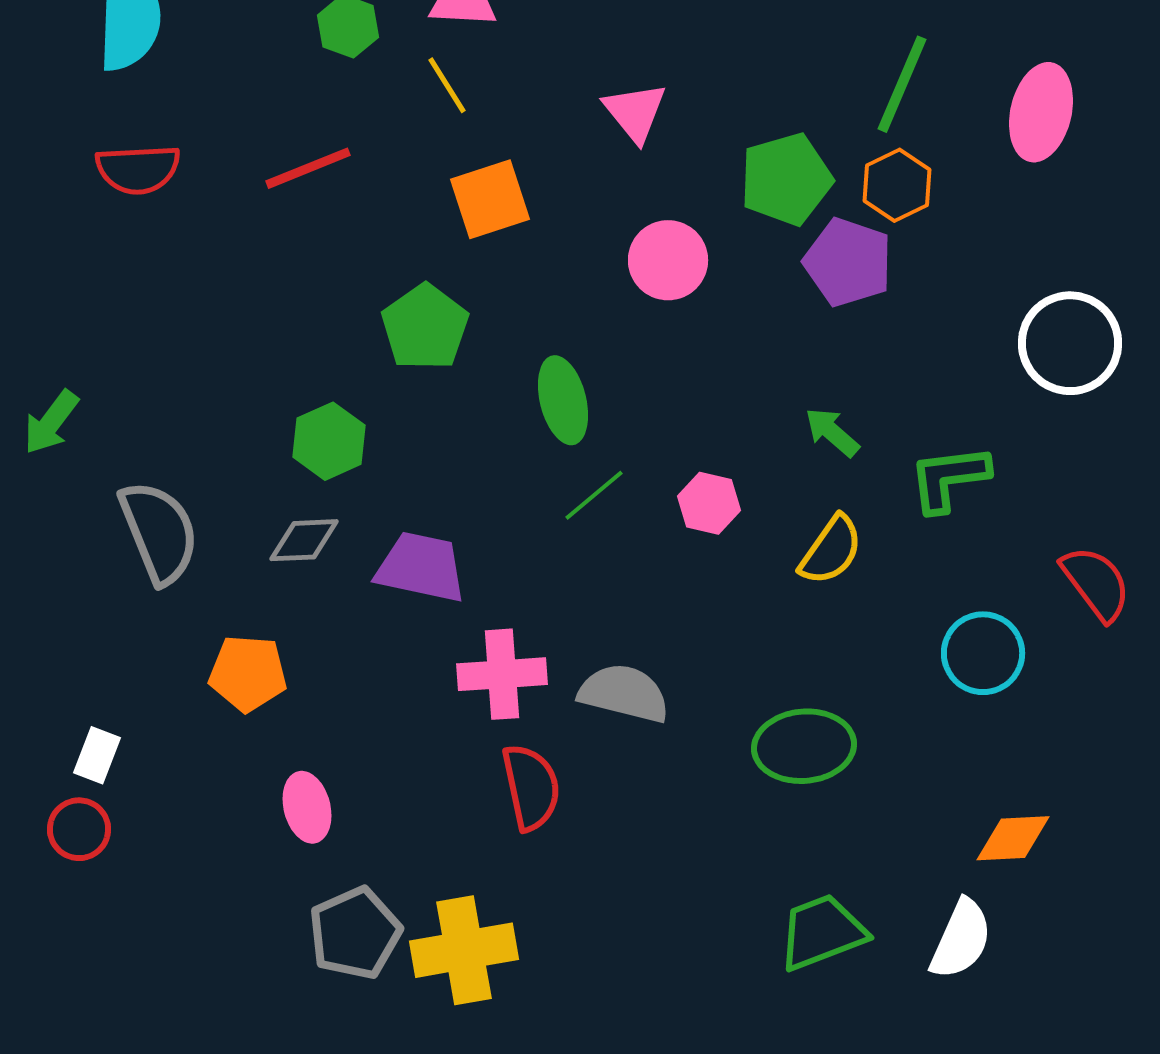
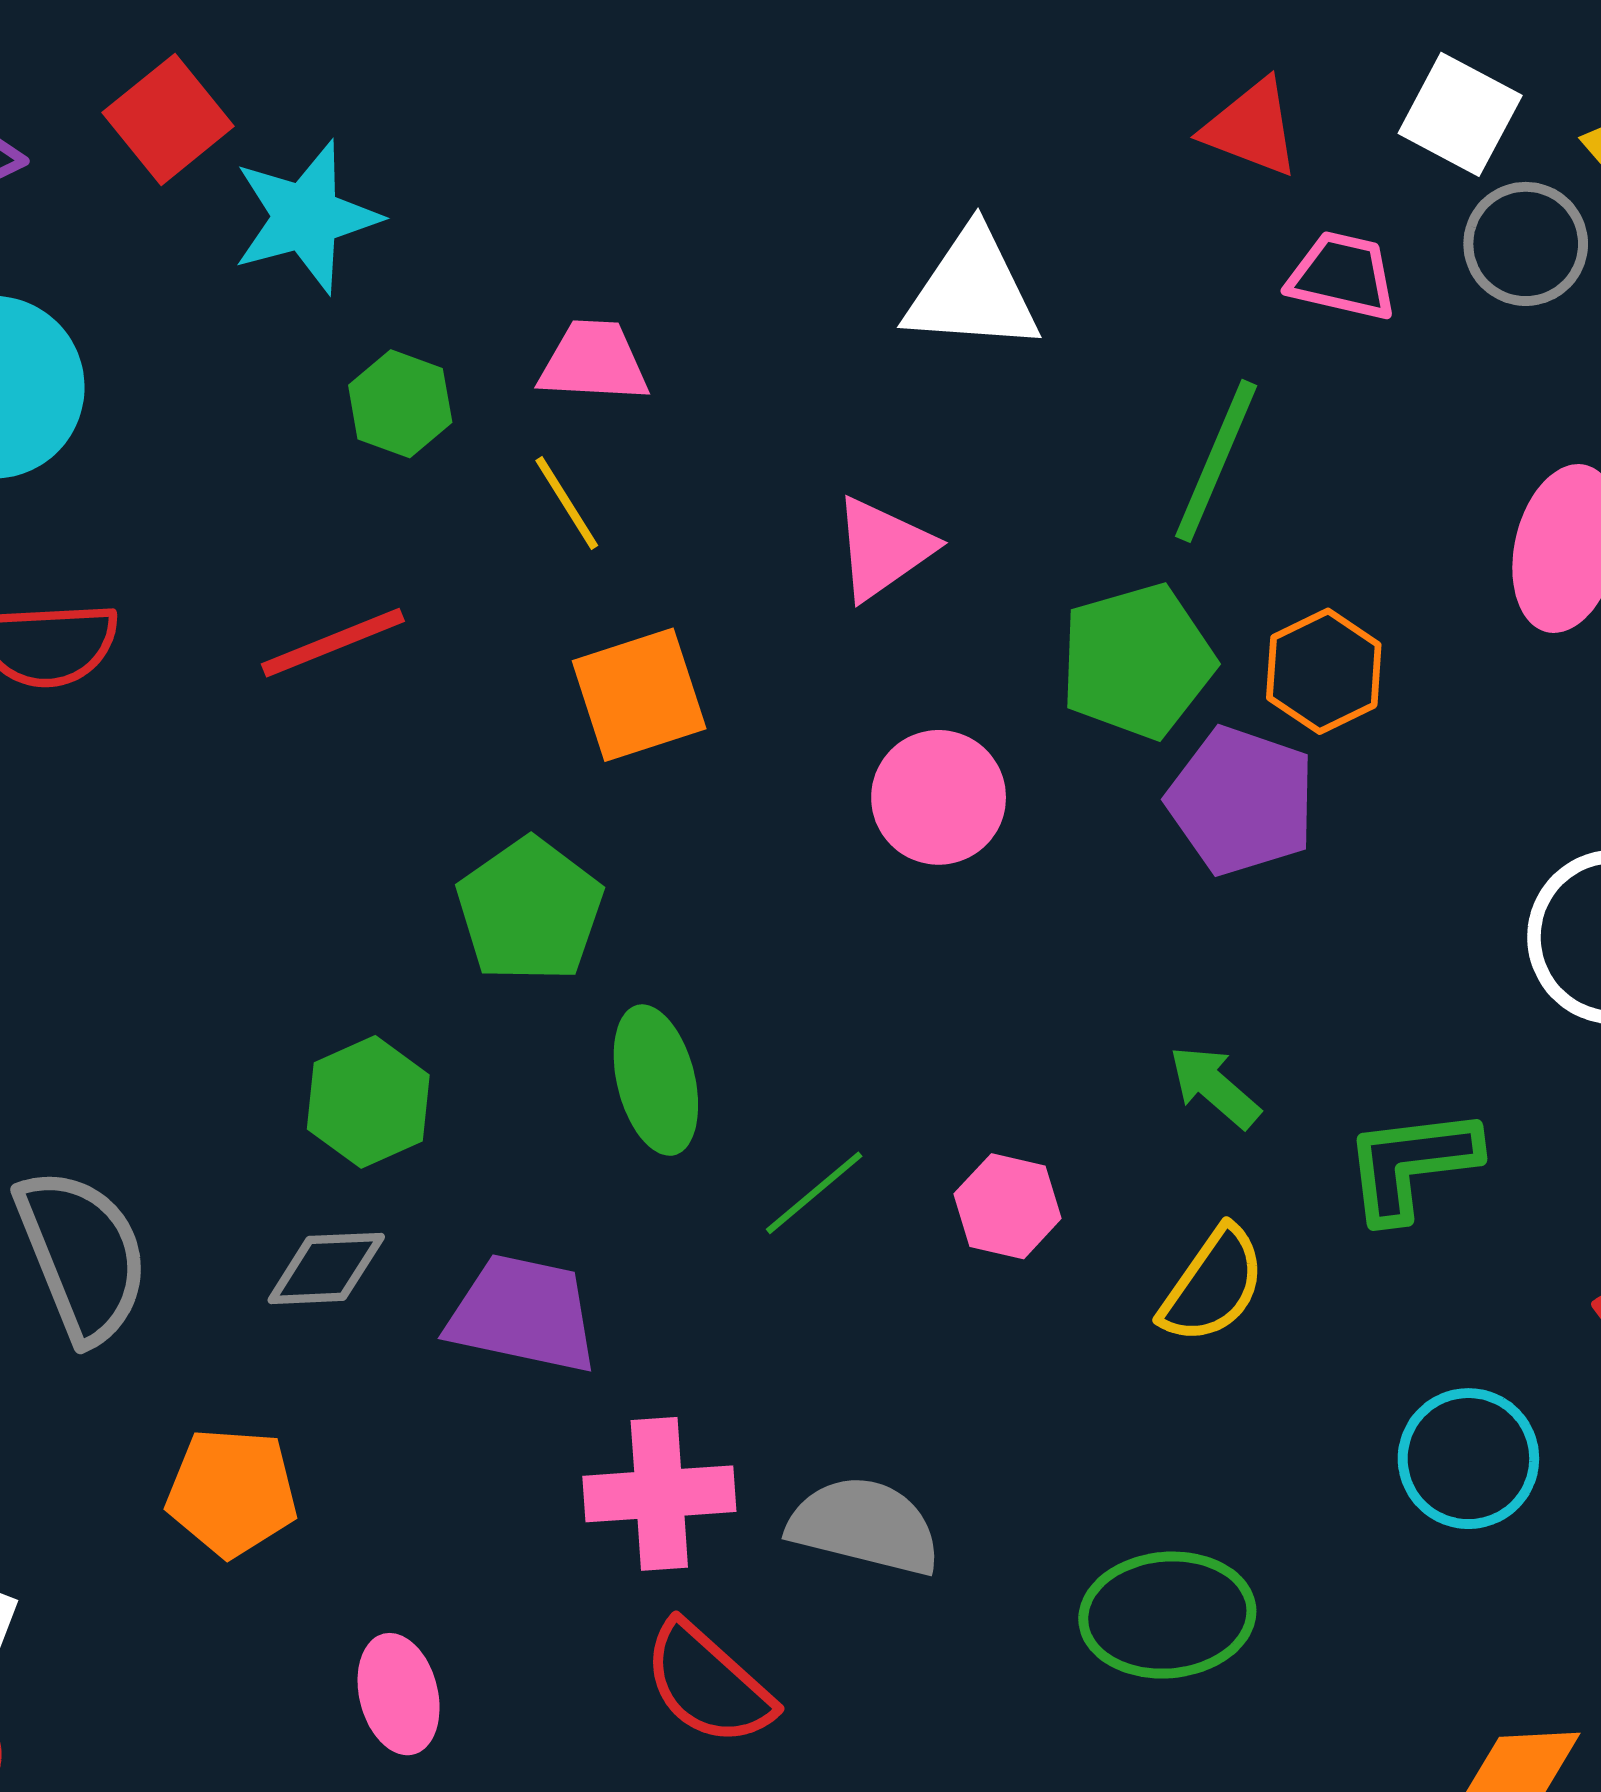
green line: (902, 84) -> (1216, 461), moved
pink triangle: (635, 112) -> (883, 548), turned 34
green ellipse: (563, 400) -> (656, 1080), moved
red semicircle: (531, 787) -> (708, 1684), turned 144
pink ellipse: (307, 807) -> (399, 1694), moved

